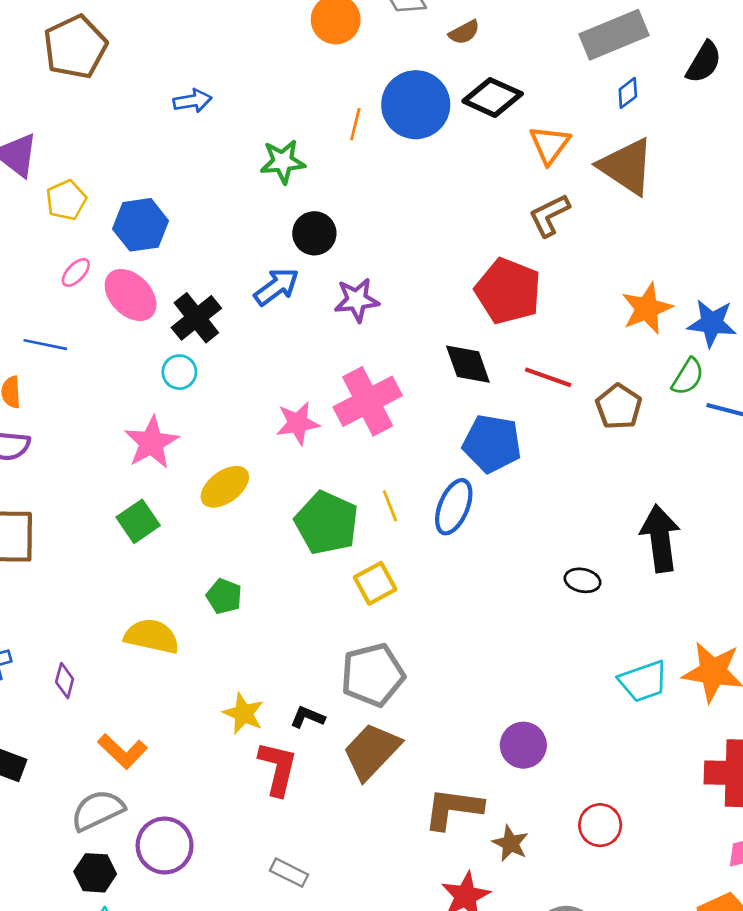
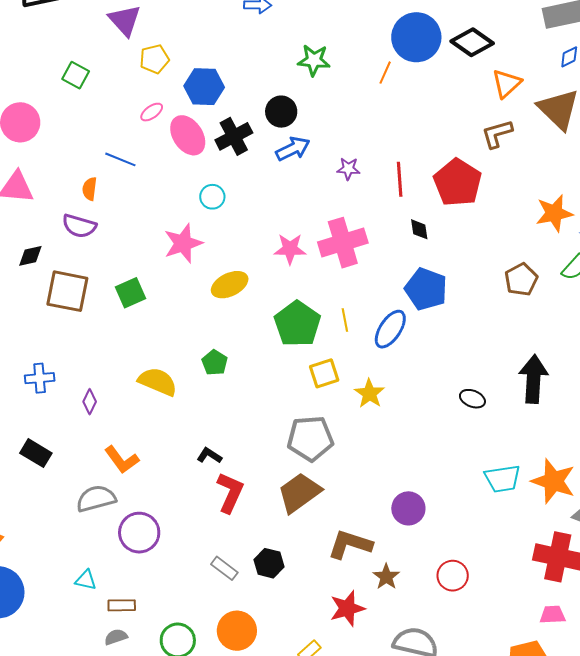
orange line: (355, 124) -> (385, 73), moved
black circle: (314, 233) -> (281, 112), moved
purple star: (357, 300) -> (348, 169), size x0.7
black cross: (196, 318) -> (234, 136), moved
black diamond: (468, 364) -> (419, 229), size x0.6
red line: (548, 377) -> (400, 179), moved, turned 56
green square: (138, 521) -> (130, 293), moved
yellow star: (243, 713) -> (369, 393), moved
black L-shape: (307, 717) -> (209, 456), moved
black hexagon: (95, 873) -> (269, 563), moved

